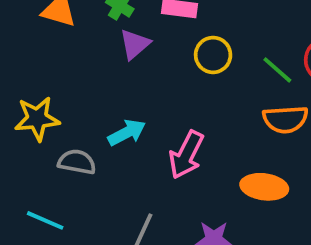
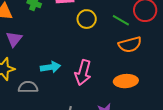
purple triangle: (135, 44) -> (14, 39), moved
cyan arrow: (127, 133) -> (50, 67), turned 30

